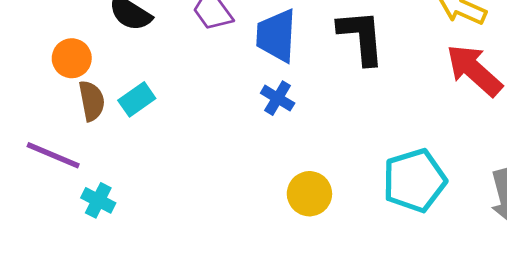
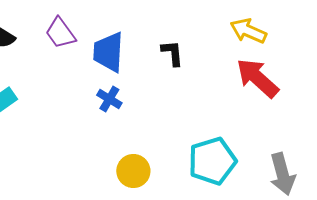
black L-shape: (361, 37) -> (172, 53), size x0.6

